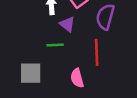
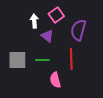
green line: (55, 45) -> (42, 60), moved
gray square: (31, 73) -> (17, 60), moved

